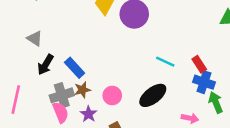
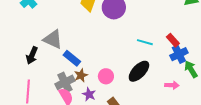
gray triangle: (35, 38) -> (53, 39), moved, size x1.5
black arrow: (46, 65) -> (32, 55), moved
blue cross: (204, 82) -> (179, 54), turned -36

